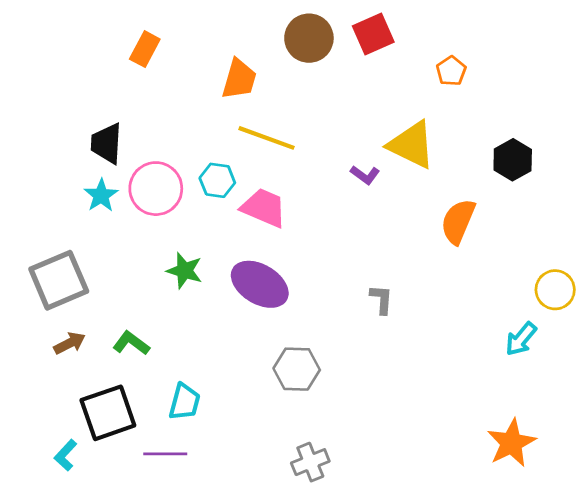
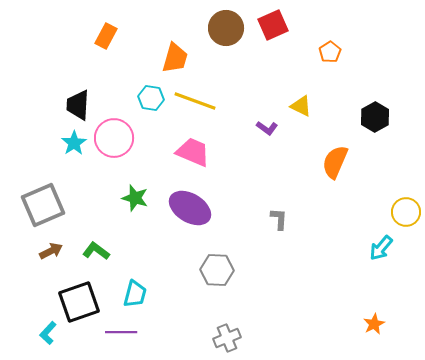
yellow triangle: (412, 145) -> (301, 106), size x0.6
cyan hexagon: (217, 180) -> (151, 98), moved
orange star: (511, 443) -> (374, 324), size x0.6

